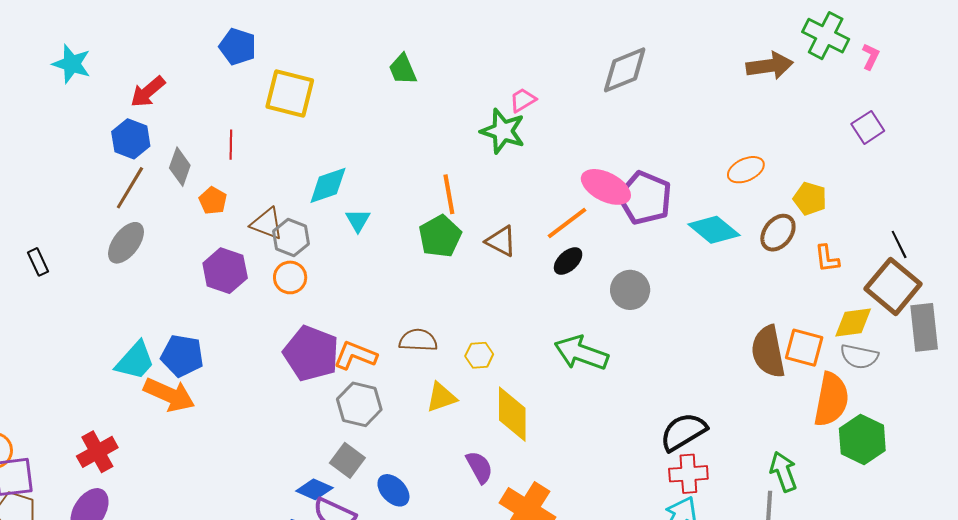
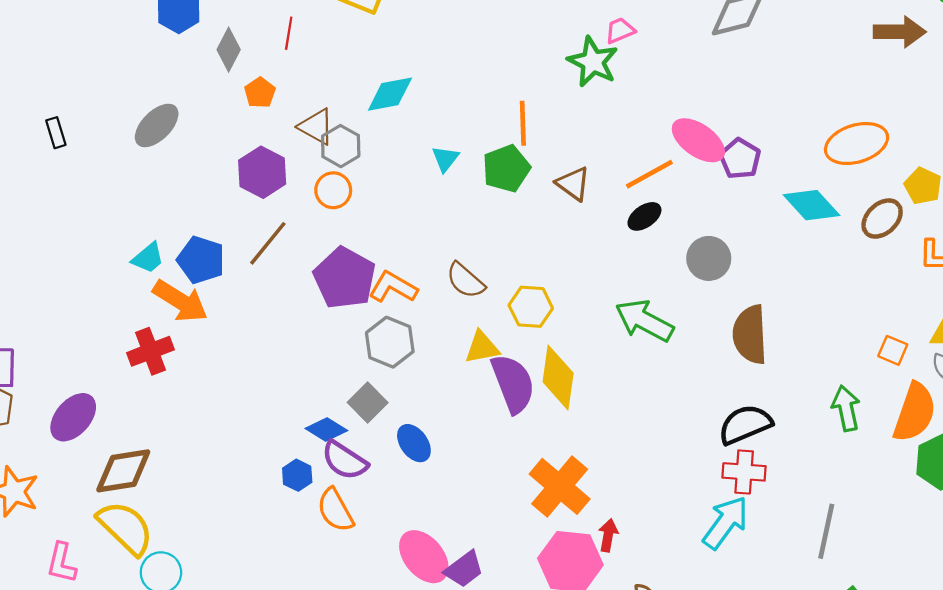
orange ellipse: (746, 170) -> (857, 144), size x1.5
brown line: (130, 188) -> (268, 243), moved
purple pentagon: (645, 198) -> (740, 159), size x0.7
cyan triangle: (358, 220) -> (445, 159), moved
brown semicircle: (418, 340) -> (465, 280), turned -150
orange square: (804, 348) -> (893, 350), size x0.7
brown semicircle: (768, 352) -> (750, 335), moved
yellow hexagon: (479, 355) -> (531, 307), size x1.4
cyan trapezoid: (135, 361) -> (148, 258), size x0.7
red cross: (97, 452) -> (151, 351), moved
purple semicircle: (479, 467) -> (513, 384), moved, size x1.6
green arrow: (783, 472) -> (846, 408), moved

